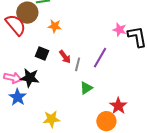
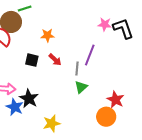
orange star: (55, 26) -> (47, 35), moved
gray line: (78, 64) -> (77, 68), moved
black star: (30, 78) -> (29, 99), moved, turned 30

